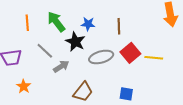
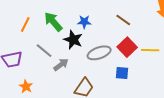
orange line: (27, 23) -> (25, 24), turned 35
brown line: (119, 26) -> (123, 20), moved, turned -49
blue square: (126, 94) -> (122, 73), moved

